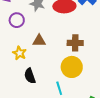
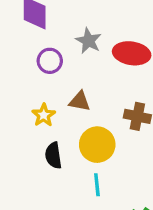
yellow circle: (72, 67) -> (97, 145), moved

